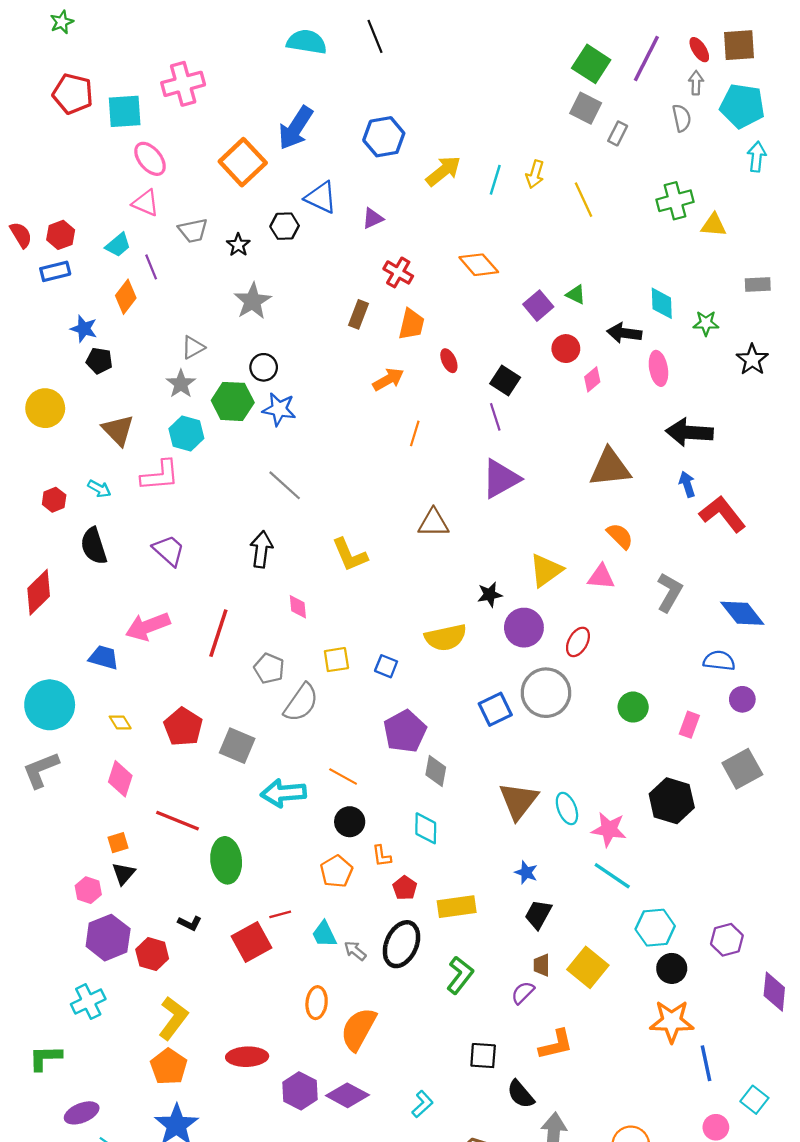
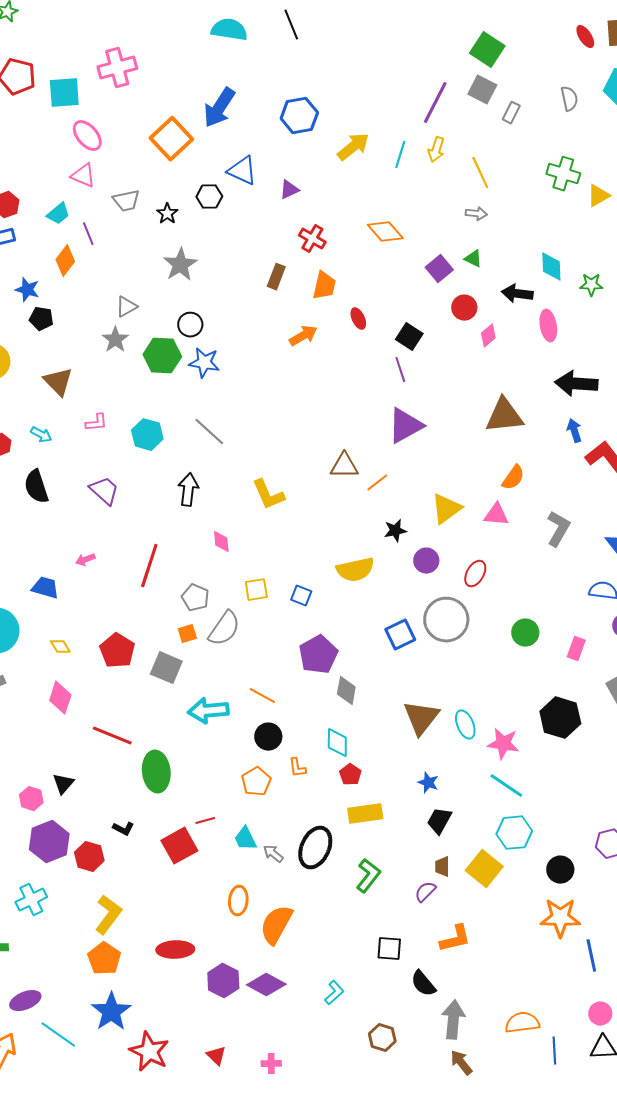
purple line: (646, 58) -> (435, 103), moved
gray arrow: (696, 83) -> (476, 214), moved, turned 95
green cross: (675, 201) -> (563, 174), turned 32
yellow triangle: (714, 225) -> (598, 196), turned -35
cyan hexagon: (186, 433) -> (147, 435), moved
orange line: (415, 433) -> (377, 483), moved, turned 35
pink L-shape: (160, 475) -> (96, 423), size x0.6
orange semicircle: (620, 536) -> (513, 478), turned 80
pink arrow: (148, 627) -> (85, 560), size x0.5
purple circle: (524, 628) -> (426, 561), size x0.7
orange square: (118, 843) -> (187, 634), moved
red pentagon: (405, 888) -> (350, 775), moved
cyan hexagon: (655, 928) -> (514, 833), moved

